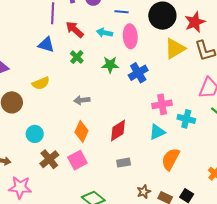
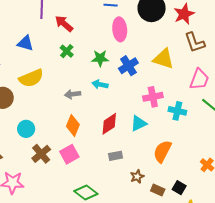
cyan arrow: (104, 33) -> (100, 84), moved
blue triangle: (46, 45) -> (25, 43), moved
yellow triangle: (175, 49) -> (163, 59), moved, turned 50
yellow semicircle: (41, 83) -> (31, 78), size x1.4
cyan triangle: (157, 132) -> (139, 123), moved
brown star: (144, 192) -> (137, 177), moved

